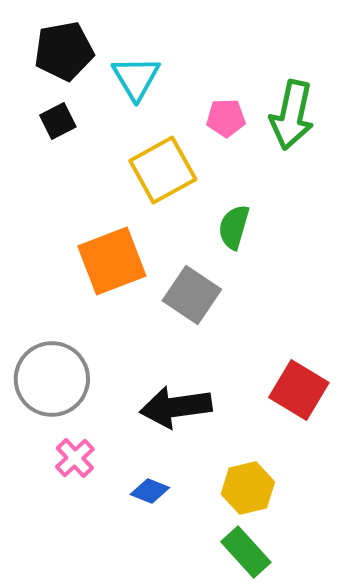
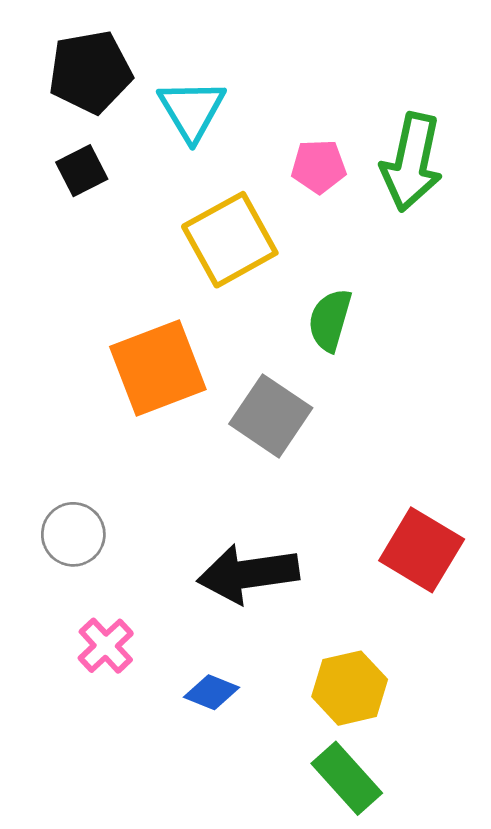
gray circle: (52, 379) -> (73, 534), size x0.6

